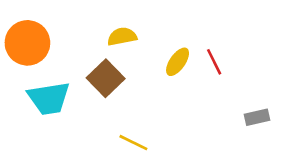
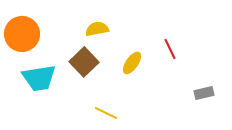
yellow ellipse: (178, 62) -> (132, 63), moved

